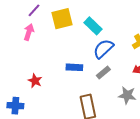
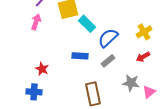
cyan rectangle: (93, 26) -> (87, 24), moved
blue cross: (15, 106) -> (34, 92), moved

